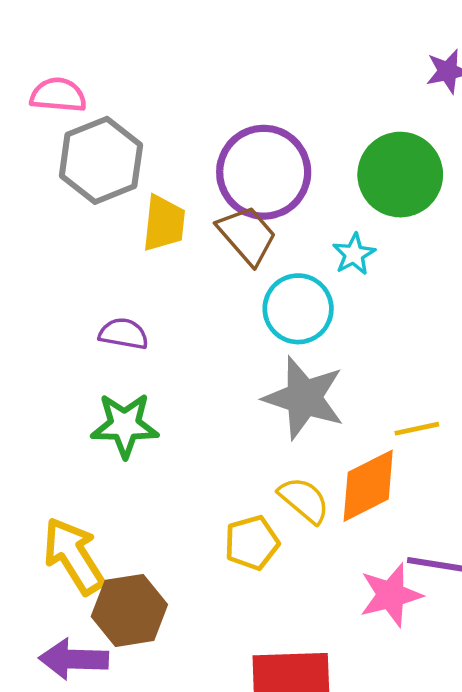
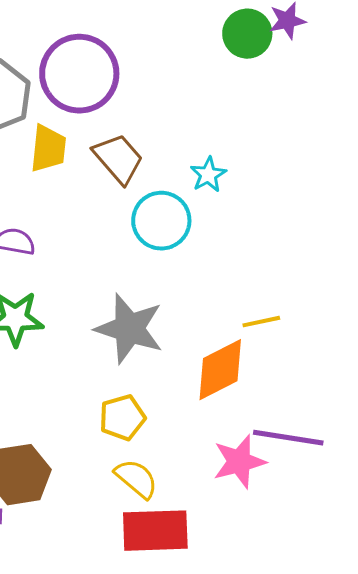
purple circle: (264, 172) -> (79, 74), moved
green circle: (400, 175) -> (247, 34), moved, size x0.7
gray star: (304, 398) -> (129, 329), moved
yellow semicircle: (304, 500) -> (136, 479), moved

